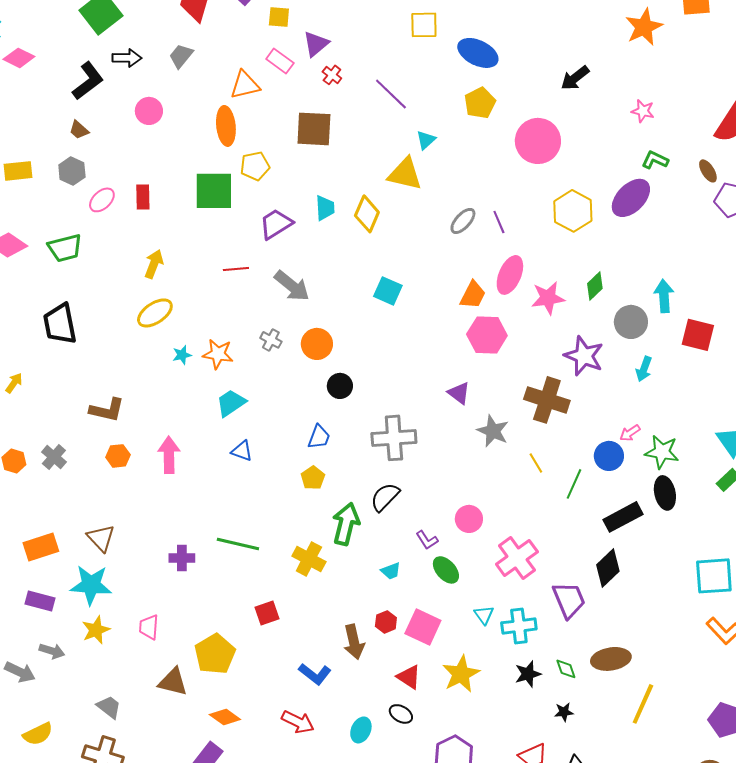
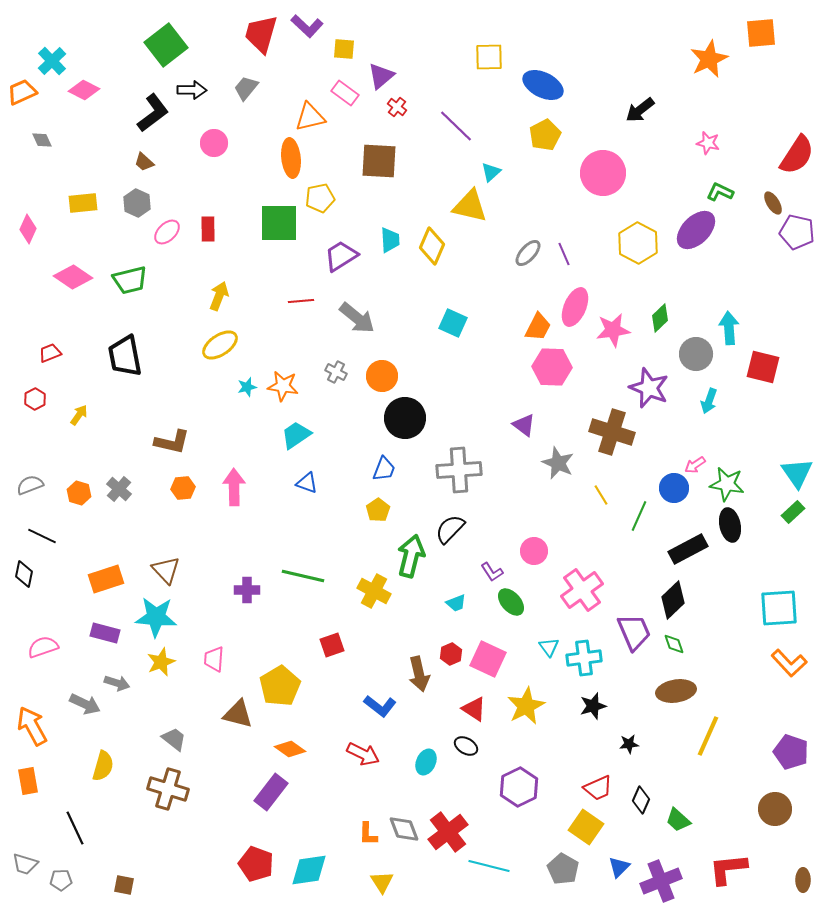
black circle: (340, 386) -> (405, 418), size x1.6
green diamond: (566, 669) -> (674, 644), moved
yellow semicircle: (38, 734) -> (103, 766), turned -48

